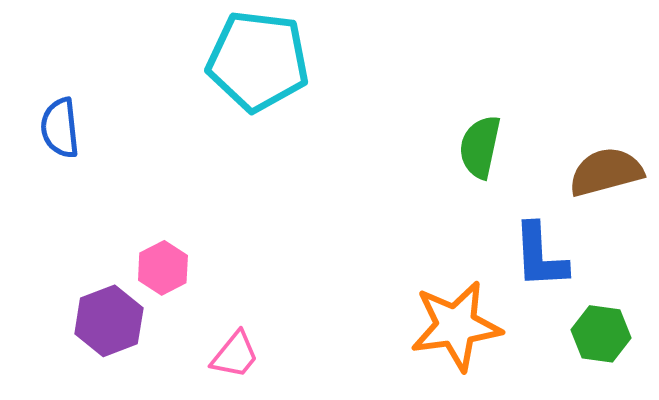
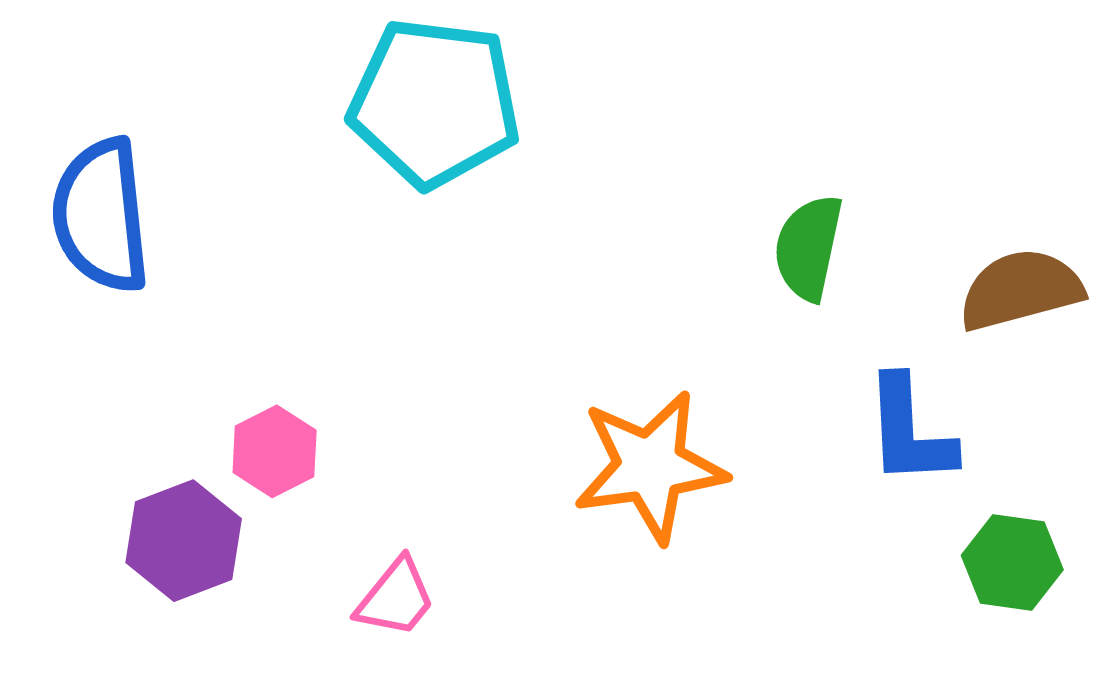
blue semicircle: (60, 128) -> (101, 216), size x1.5
orange star: (456, 326) -> (650, 467), moved

